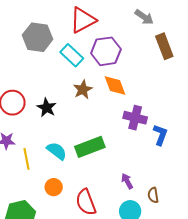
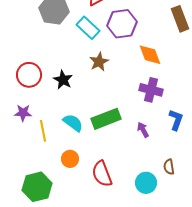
orange diamond: (115, 86) -> (150, 55), moved
blue L-shape: (160, 135) -> (176, 120), moved
purple arrow: (127, 181) -> (143, 130), moved

